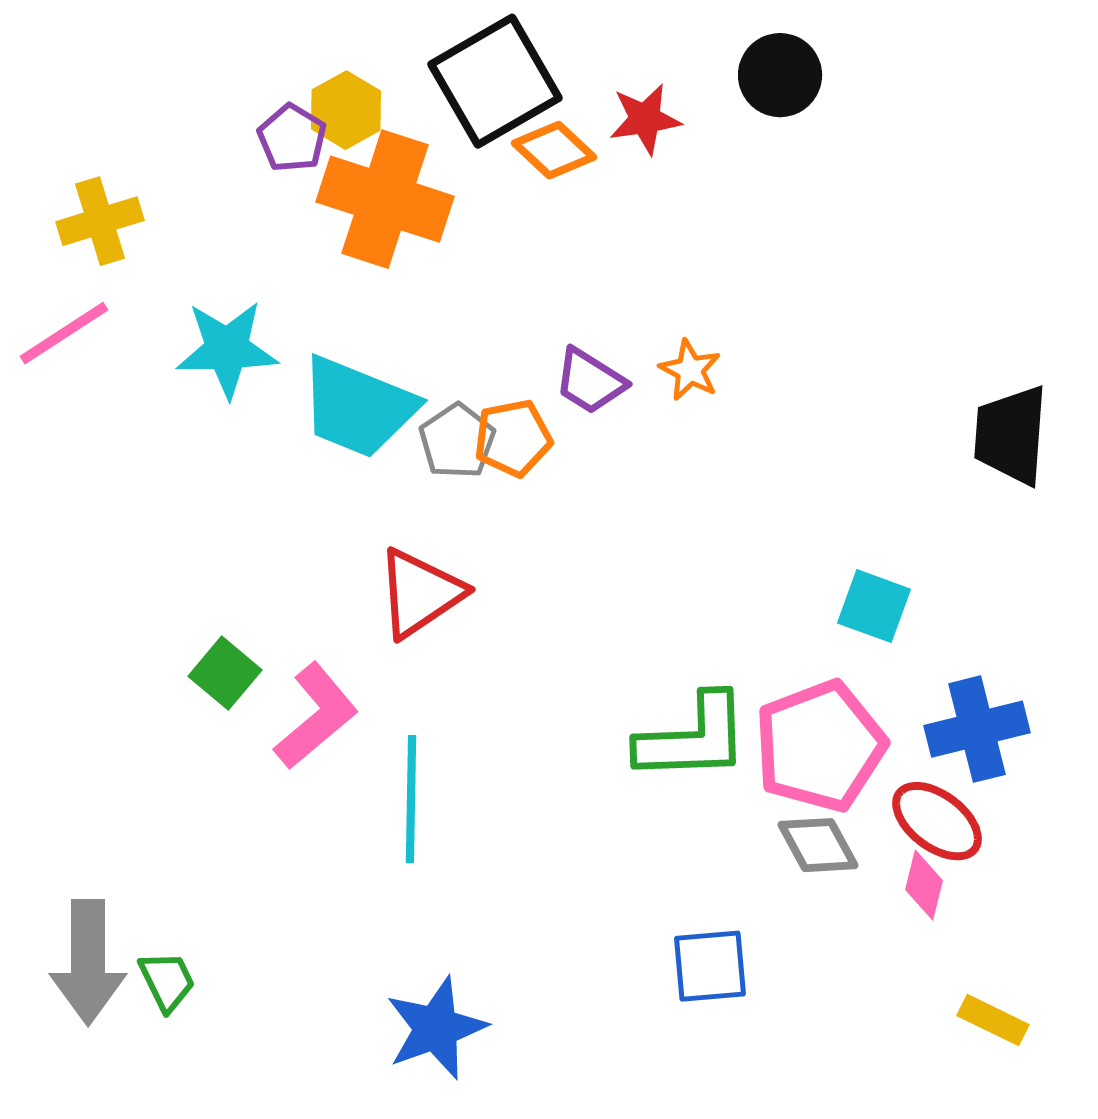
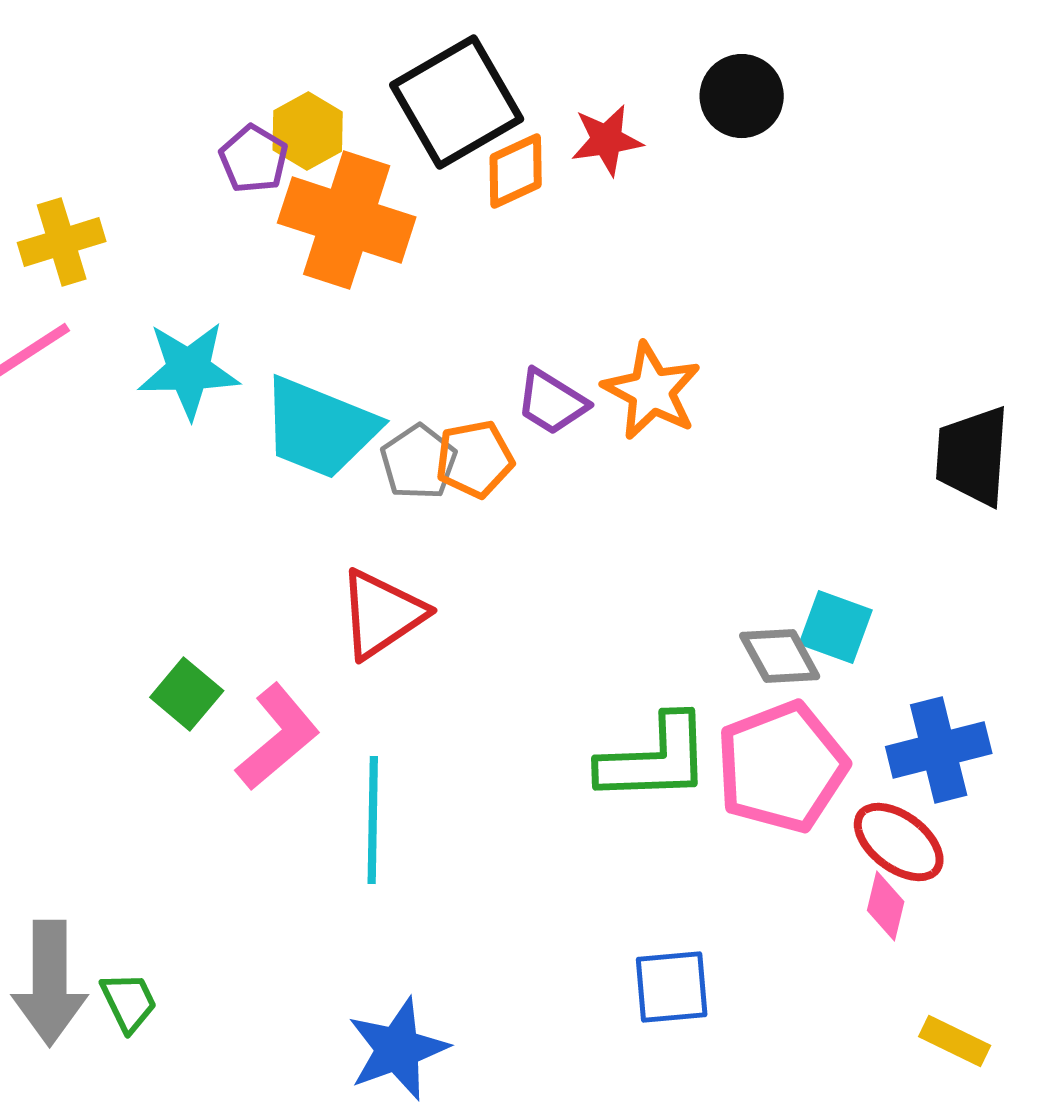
orange diamond: (554, 150) -> (516, 171), turned -68
orange star: (690, 370) -> (652, 391), size x1.6
gray diamond: (818, 845) -> (780, 656), moved

